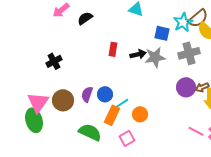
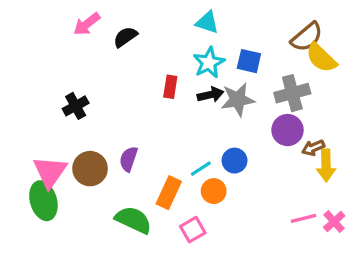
cyan star: (183, 22) -> (209, 63), moved
purple circle: (186, 87) -> (287, 130), moved
blue circle: (105, 94) -> (235, 161), moved
cyan line: (122, 103) -> (201, 169), moved
pink line: (196, 131) -> (304, 218), turned -42

